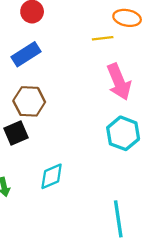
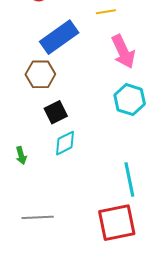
blue rectangle: (26, 54) -> (59, 37), moved, size x1.4
black square: (16, 133) -> (56, 112), moved

